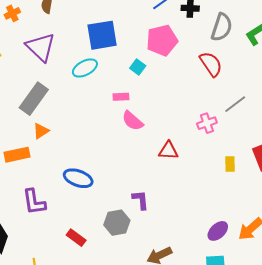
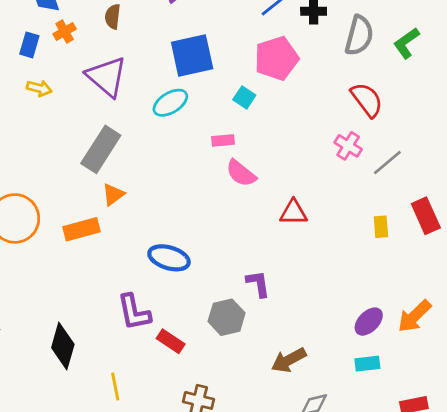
red semicircle: (211, 64) -> (367, 100), moved
gray line: (235, 104) -> (387, 162), moved
pink cross: (207, 123) -> (348, 146), moved, turned -36
purple L-shape: (34, 202) -> (134, 312), moved

